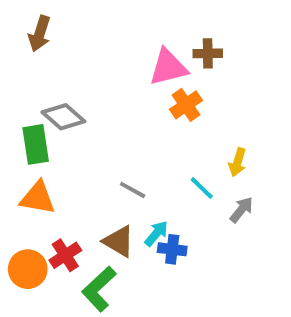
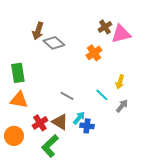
brown arrow: (40, 34) -> (38, 31), moved
brown cross: (208, 53) -> (105, 27), turned -32
pink triangle: (168, 67) -> (121, 34), moved
gray diamond: (63, 117) -> (54, 43), moved
red cross: (65, 255) -> (40, 123), moved

